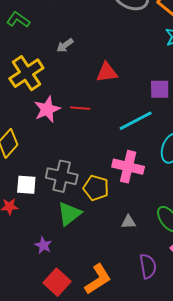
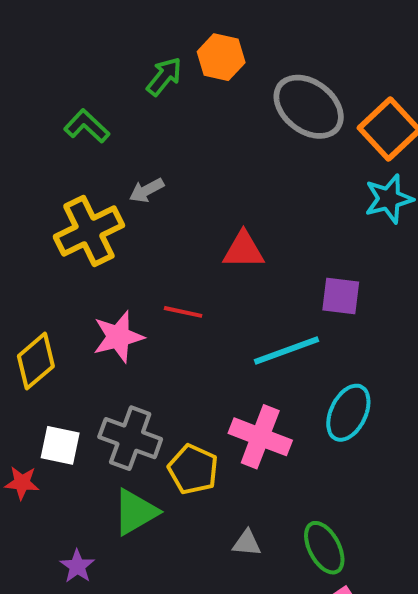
gray arrow: (65, 45) -> (147, 190), moved
pink star: (47, 109) -> (118, 337), moved

